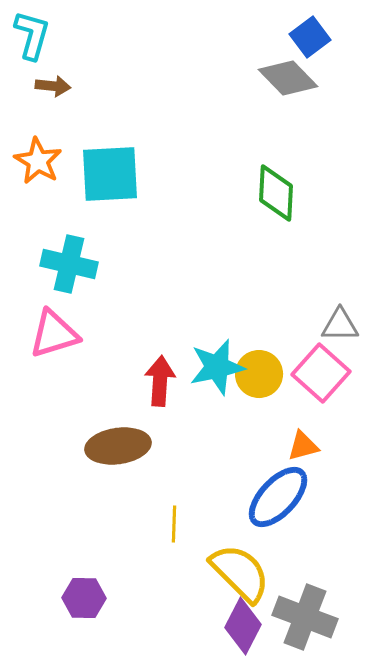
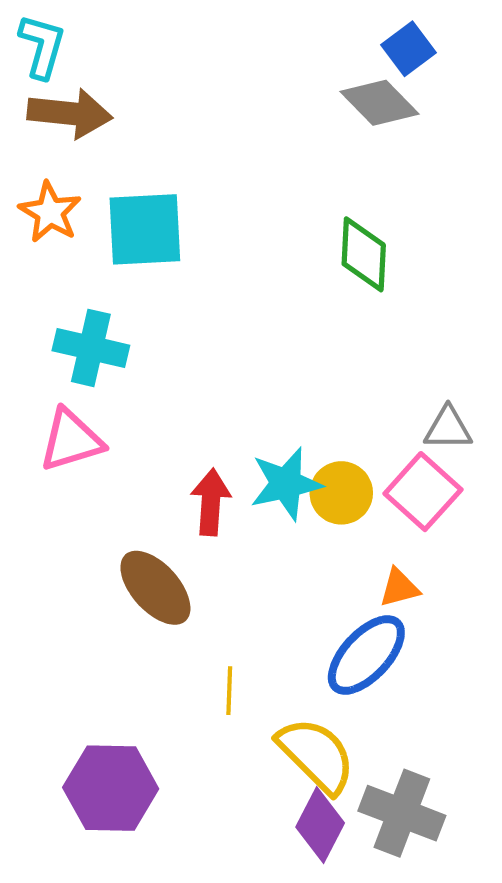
brown arrow: (53, 86) -> (70, 113), size x1.8
brown ellipse: (118, 446) -> (155, 588), turned 56
purple hexagon: (84, 598) -> (111, 788), size x1.6

